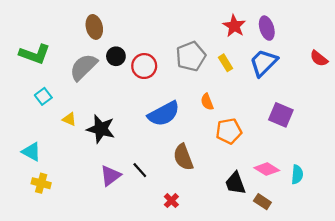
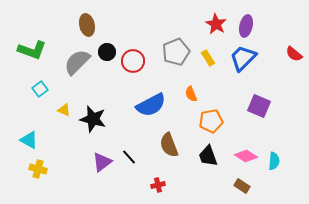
purple ellipse: (267, 28) -> (246, 26), turned 30
black trapezoid: (235, 183) -> (208, 156), moved
red cross: (171, 201) -> (158, 185), turned 32

